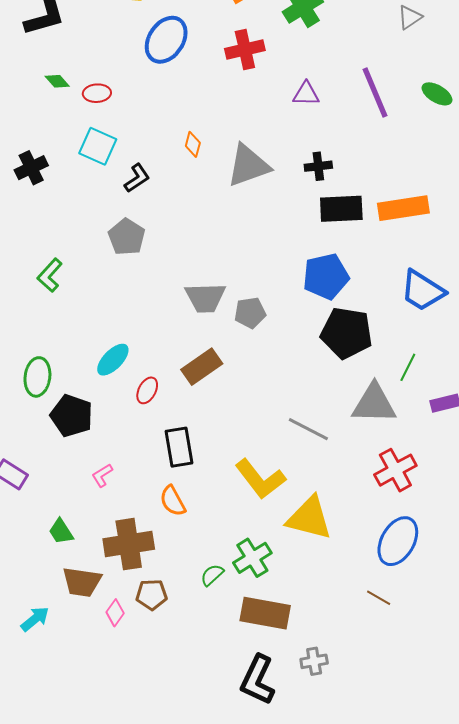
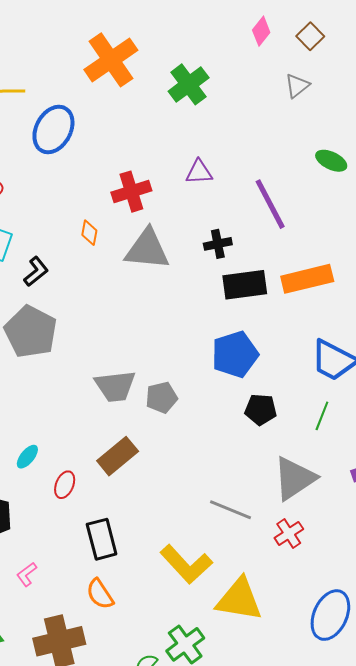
red cross: (245, 50) -> (131, 192), moved
purple line: (375, 92) -> (270, 204), moved
gray triangle: (248, 166) -> (147, 249), turned 30
gray pentagon: (127, 237) -> (31, 332), size x1.4
black pentagon: (347, 333) -> (261, 410), size x0.6
cyan ellipse: (113, 360) -> (27, 457), size x0.7
green line: (408, 367) -> (322, 416), moved
gray triangle: (374, 404) -> (294, 478), turned -30
red cross: (395, 470) -> (289, 534), moved, size x0.7

